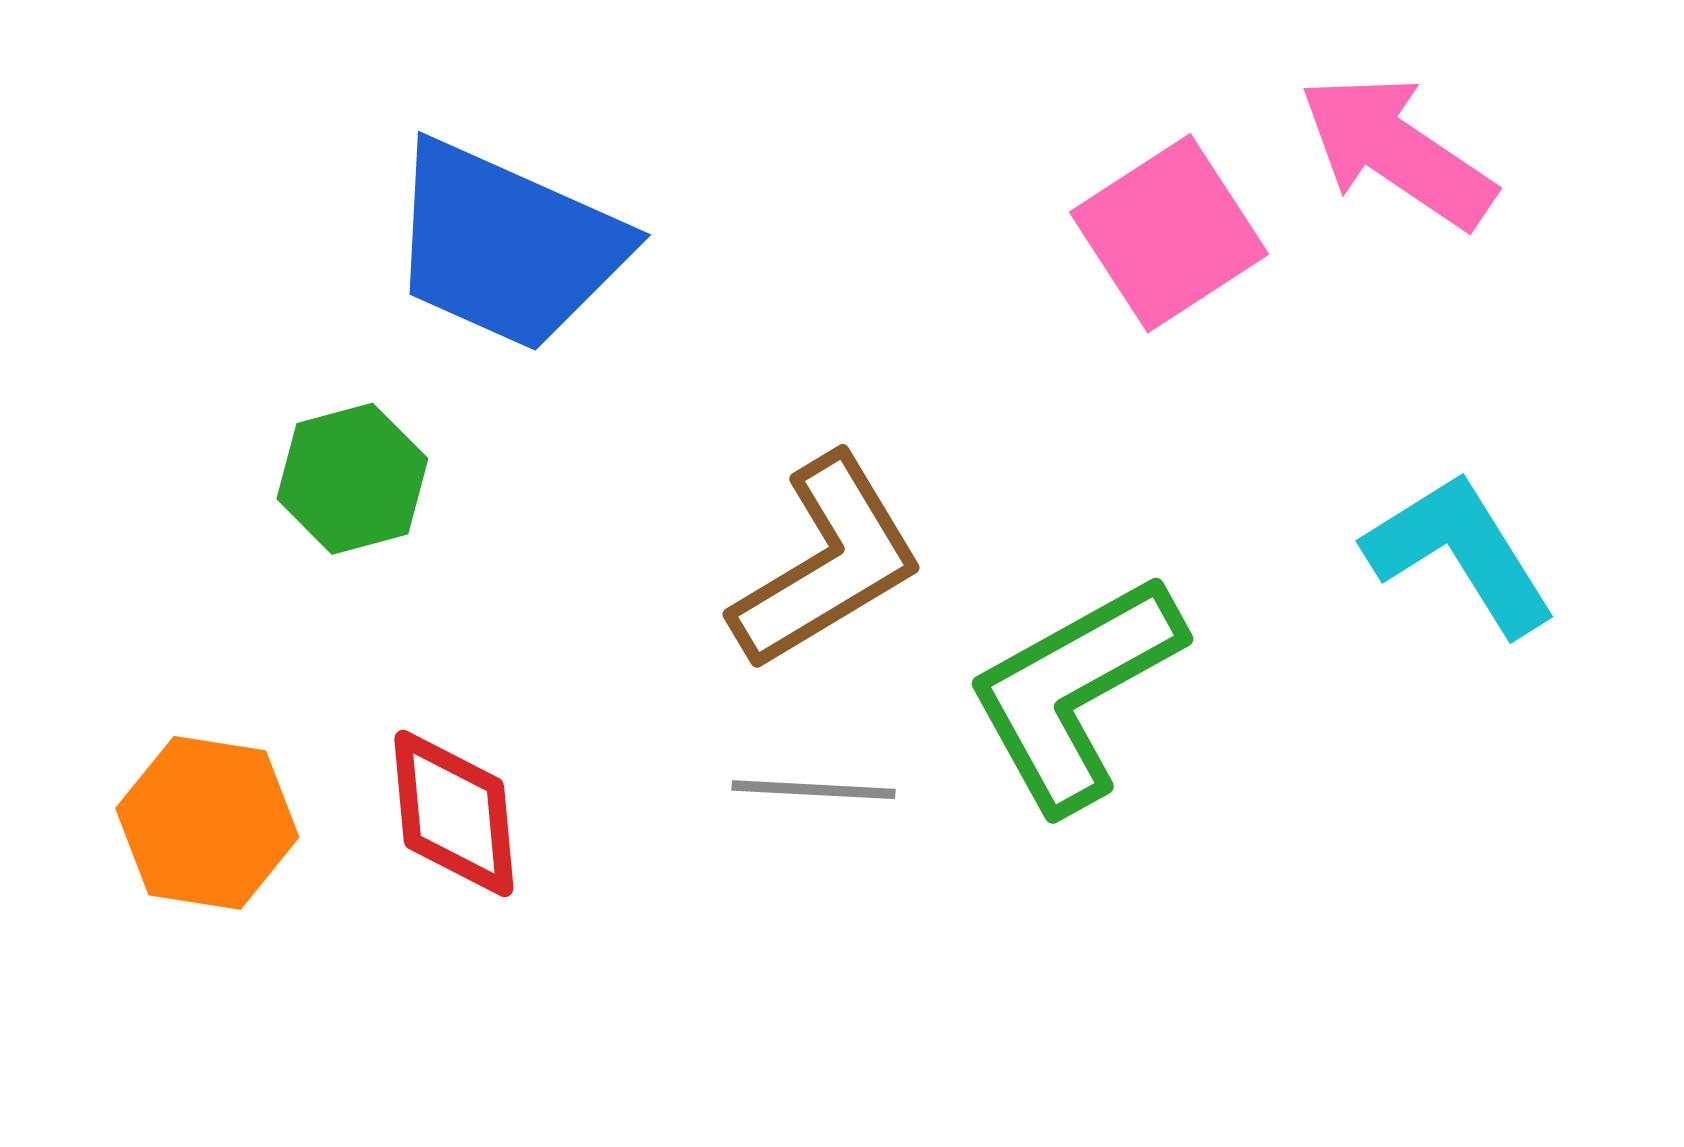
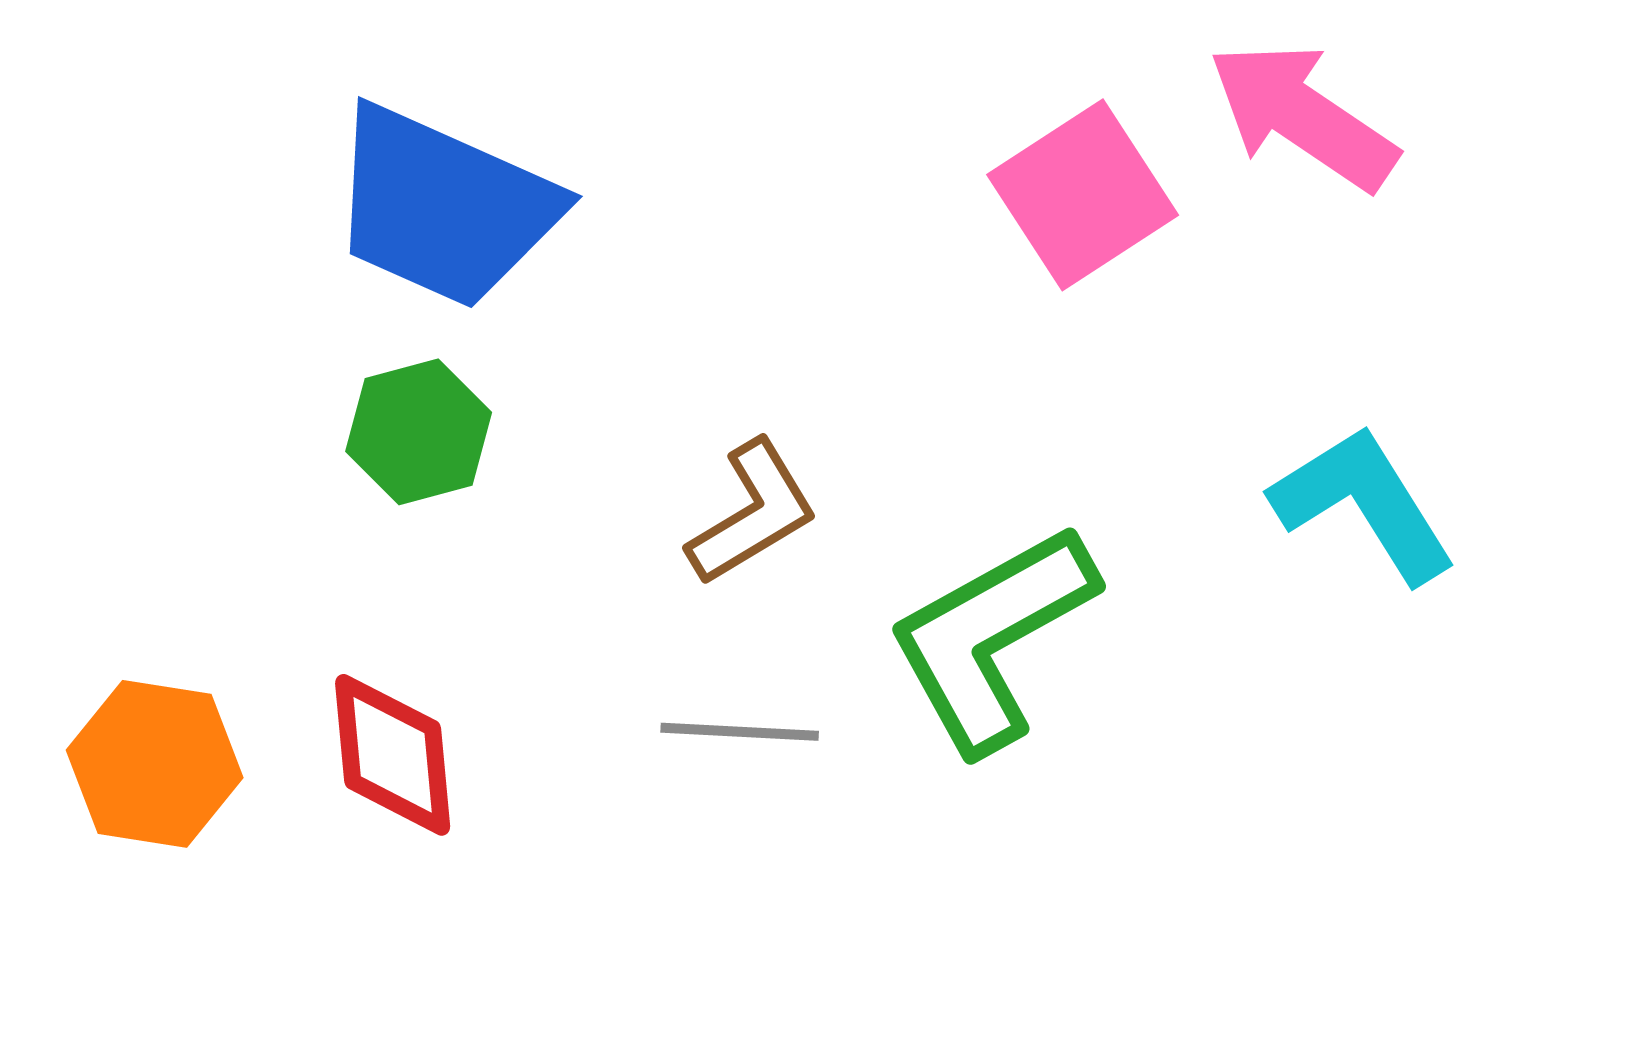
green hexagon: (352, 479) -> (419, 432), moved
brown L-shape: (827, 563) -> (753, 513), size x0.7

